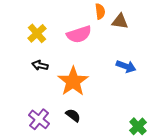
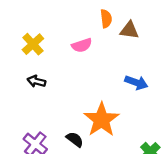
pink semicircle: (79, 34) -> (82, 45), size x0.7
orange star: (73, 81) -> (101, 120), moved

